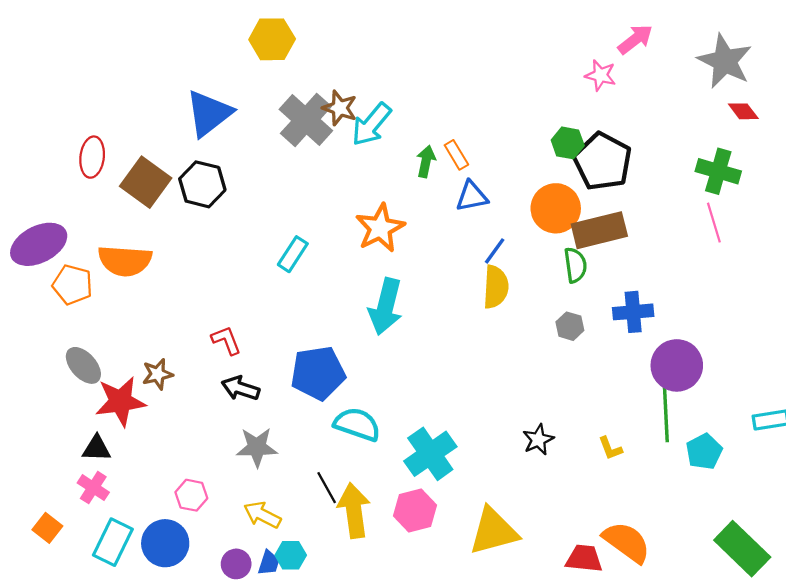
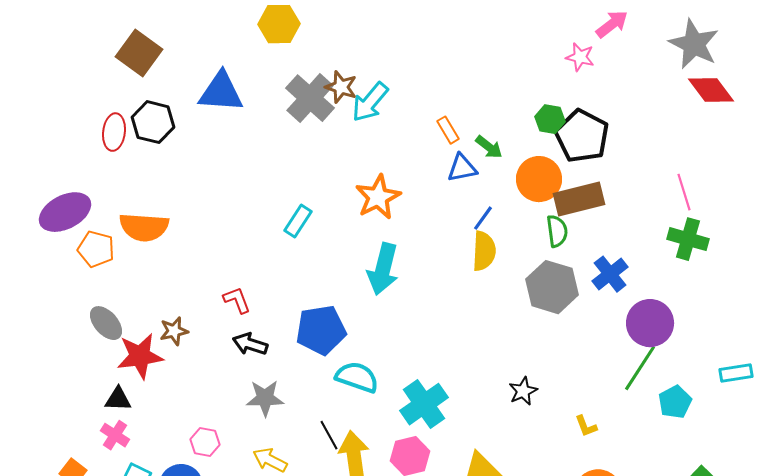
red diamond: (743, 111) -> (711, 90), size x1.6
blue triangle: (209, 113) -> (221, 92), turned 42
green arrow: (426, 161) -> (489, 147), moved, turned 116
green cross: (718, 171) -> (688, 239), moved
brown square: (146, 182) -> (139, 53), moved
black hexagon: (202, 184) -> (153, 122), moved
blue cross: (633, 312) -> (610, 274), turned -33
gray hexagon: (570, 326) -> (552, 287), size x2.0
green line: (666, 415) -> (640, 368), turned 36
yellow L-shape: (610, 448) -> (586, 426), moved

